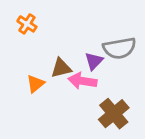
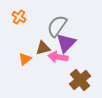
gray semicircle: (119, 48) -> (57, 26), moved, turned 135
purple triangle: (94, 61) -> (66, 43), size x1.5

